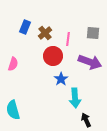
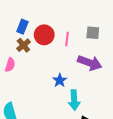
brown cross: (45, 33) -> (23, 45), moved
red circle: (53, 56) -> (44, 35), moved

